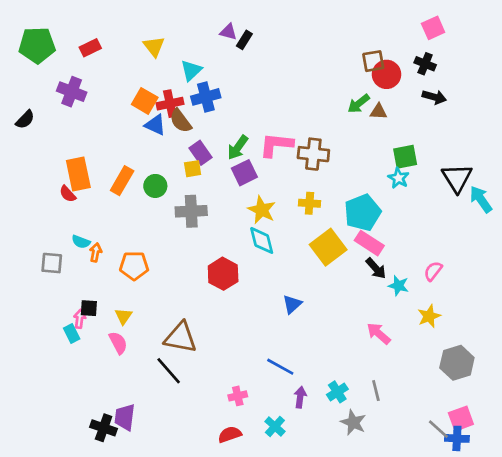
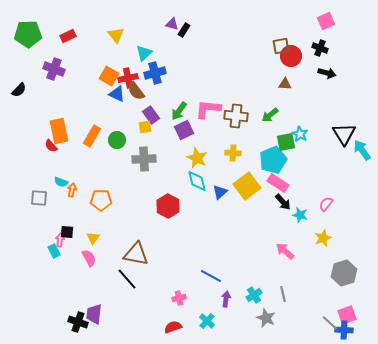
green arrow: (359, 104) -> (270, 115), moved
green square: (405, 157) -> (286, 142), moved
blue triangle: (292, 304) -> (220, 192), moved

